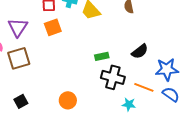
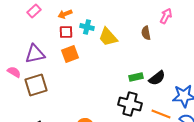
purple triangle: (18, 27) -> (35, 54), turned 45
green rectangle: (102, 56) -> (136, 77), moved

